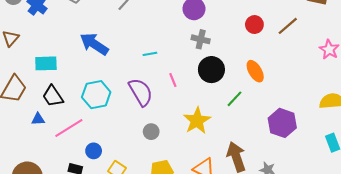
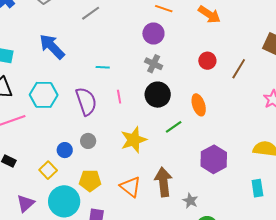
brown line: (288, 26) -> (239, 69), turned -30
blue circle: (94, 151) -> (65, 150), moved

